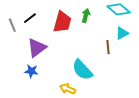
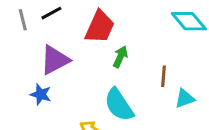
green arrow: (86, 15) -> (120, 57), moved
cyan triangle: (122, 33) -> (185, 98), moved

